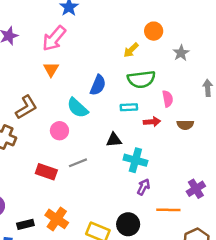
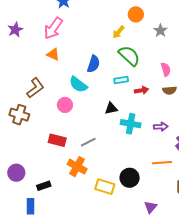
orange triangle: (51, 69) -> (53, 54), turned -32
green semicircle: (141, 79) -> (129, 56), turned -125
pink semicircle: (168, 99) -> (166, 69), moved
gray line: (78, 163) -> (88, 142), moved
purple arrow: (143, 187) -> (161, 127), moved, turned 64
orange cross: (57, 219) -> (77, 167), moved

